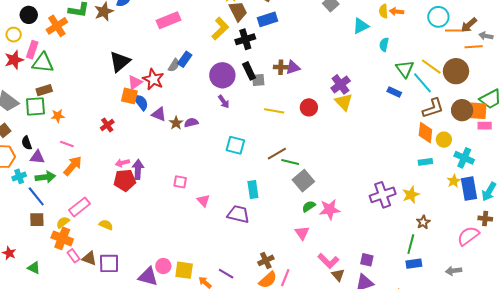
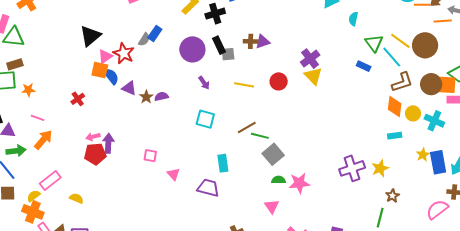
purple arrow: (224, 102) -> (204, 83), moved
cyan cross: (464, 158) -> (434, 121), moved
green semicircle: (309, 206) -> (278, 180), turned 32

